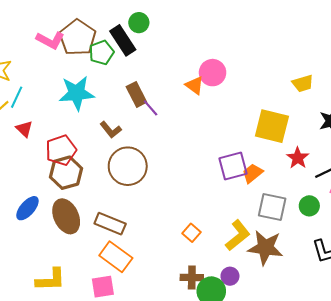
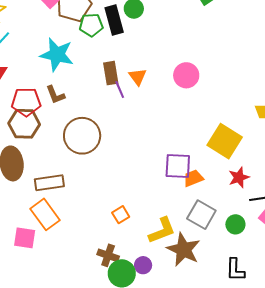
orange triangle: (195, 85) -> (138, 77), moved
brown L-shape: (111, 130) -> (55, 95), moved
brown rectangle: (110, 224) -> (49, 183), turned -48

